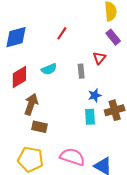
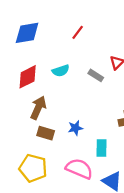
gray rectangle: (81, 71) -> (96, 75), turned -56
blue star: (95, 95) -> (75, 128), moved
cyan rectangle: (90, 117) -> (101, 148), moved

